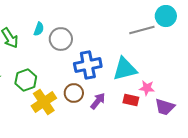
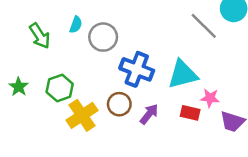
gray line: (142, 30) -> (204, 26), turned 60
blue cross: (88, 65) -> (137, 69), turned 32

